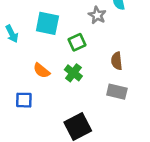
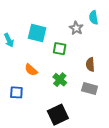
green square: (77, 42) -> (60, 49), turned 32
green cross: (73, 73) -> (60, 80), moved

